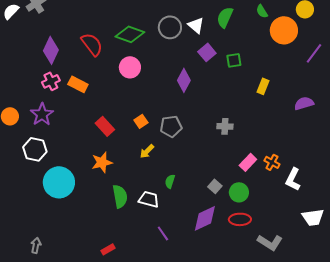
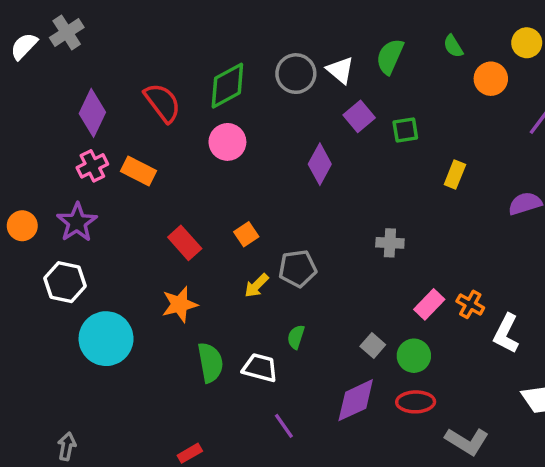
orange circle: (284, 30) -> (491, 79), size x0.7
green diamond: (130, 34) -> (227, 86), turned -48
gray pentagon: (171, 126) -> (298, 269), moved

